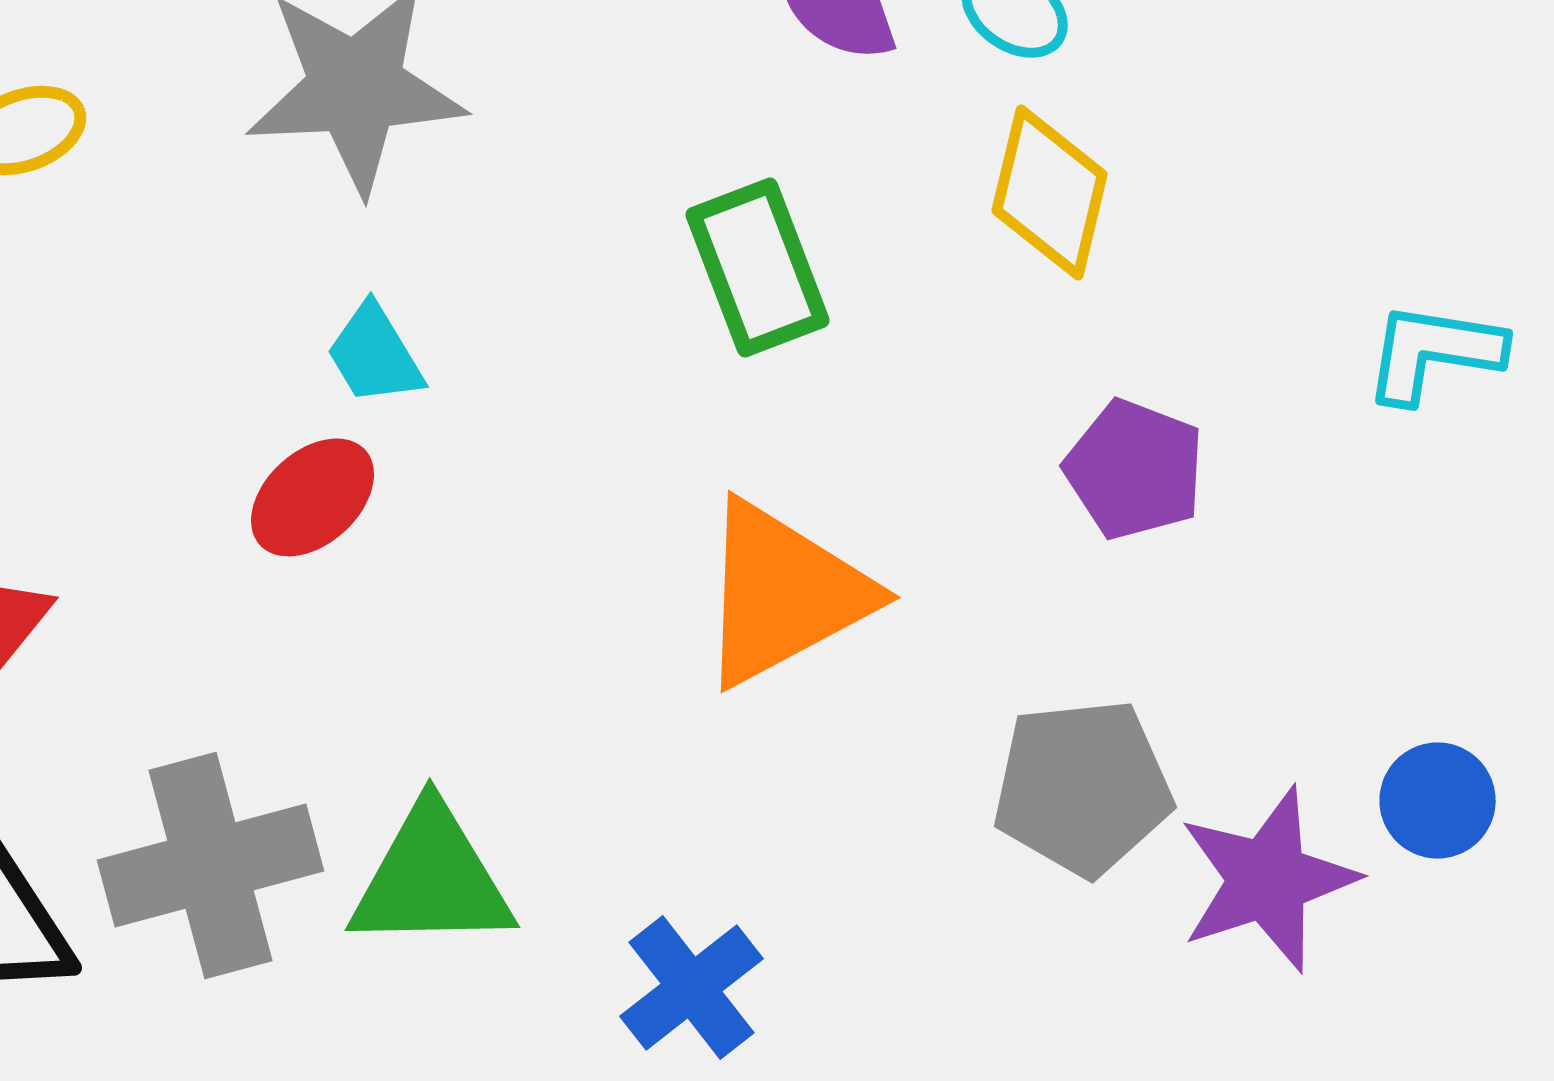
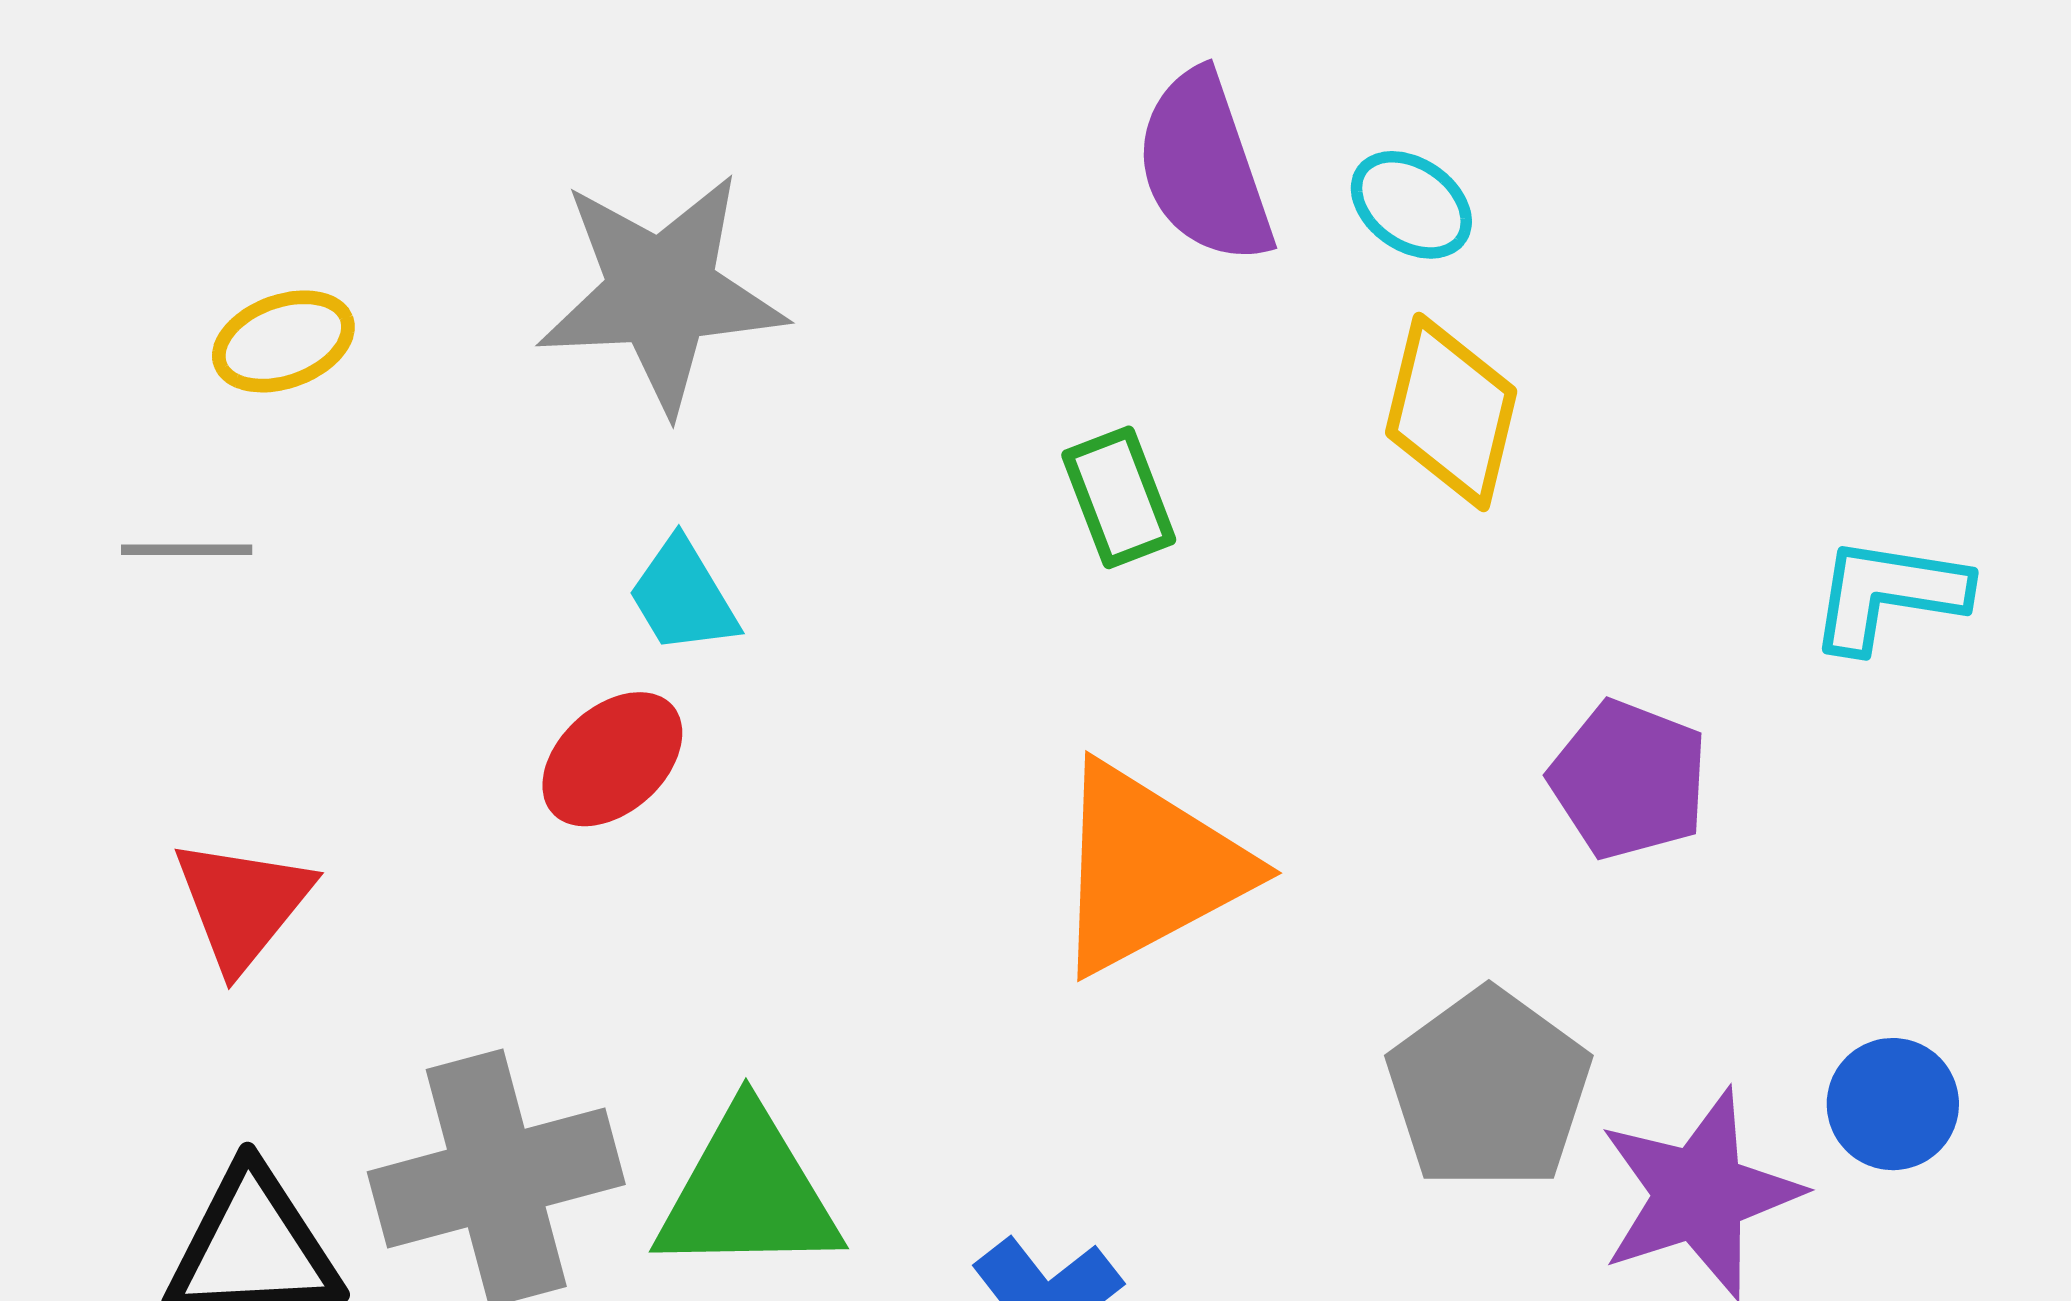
green rectangle: (758, 267) -> (1119, 497), size x0.7
purple pentagon: (1135, 469) -> (1629, 780), moved
gray pentagon: (1083, 787) -> (1489, 1089), turned -30

